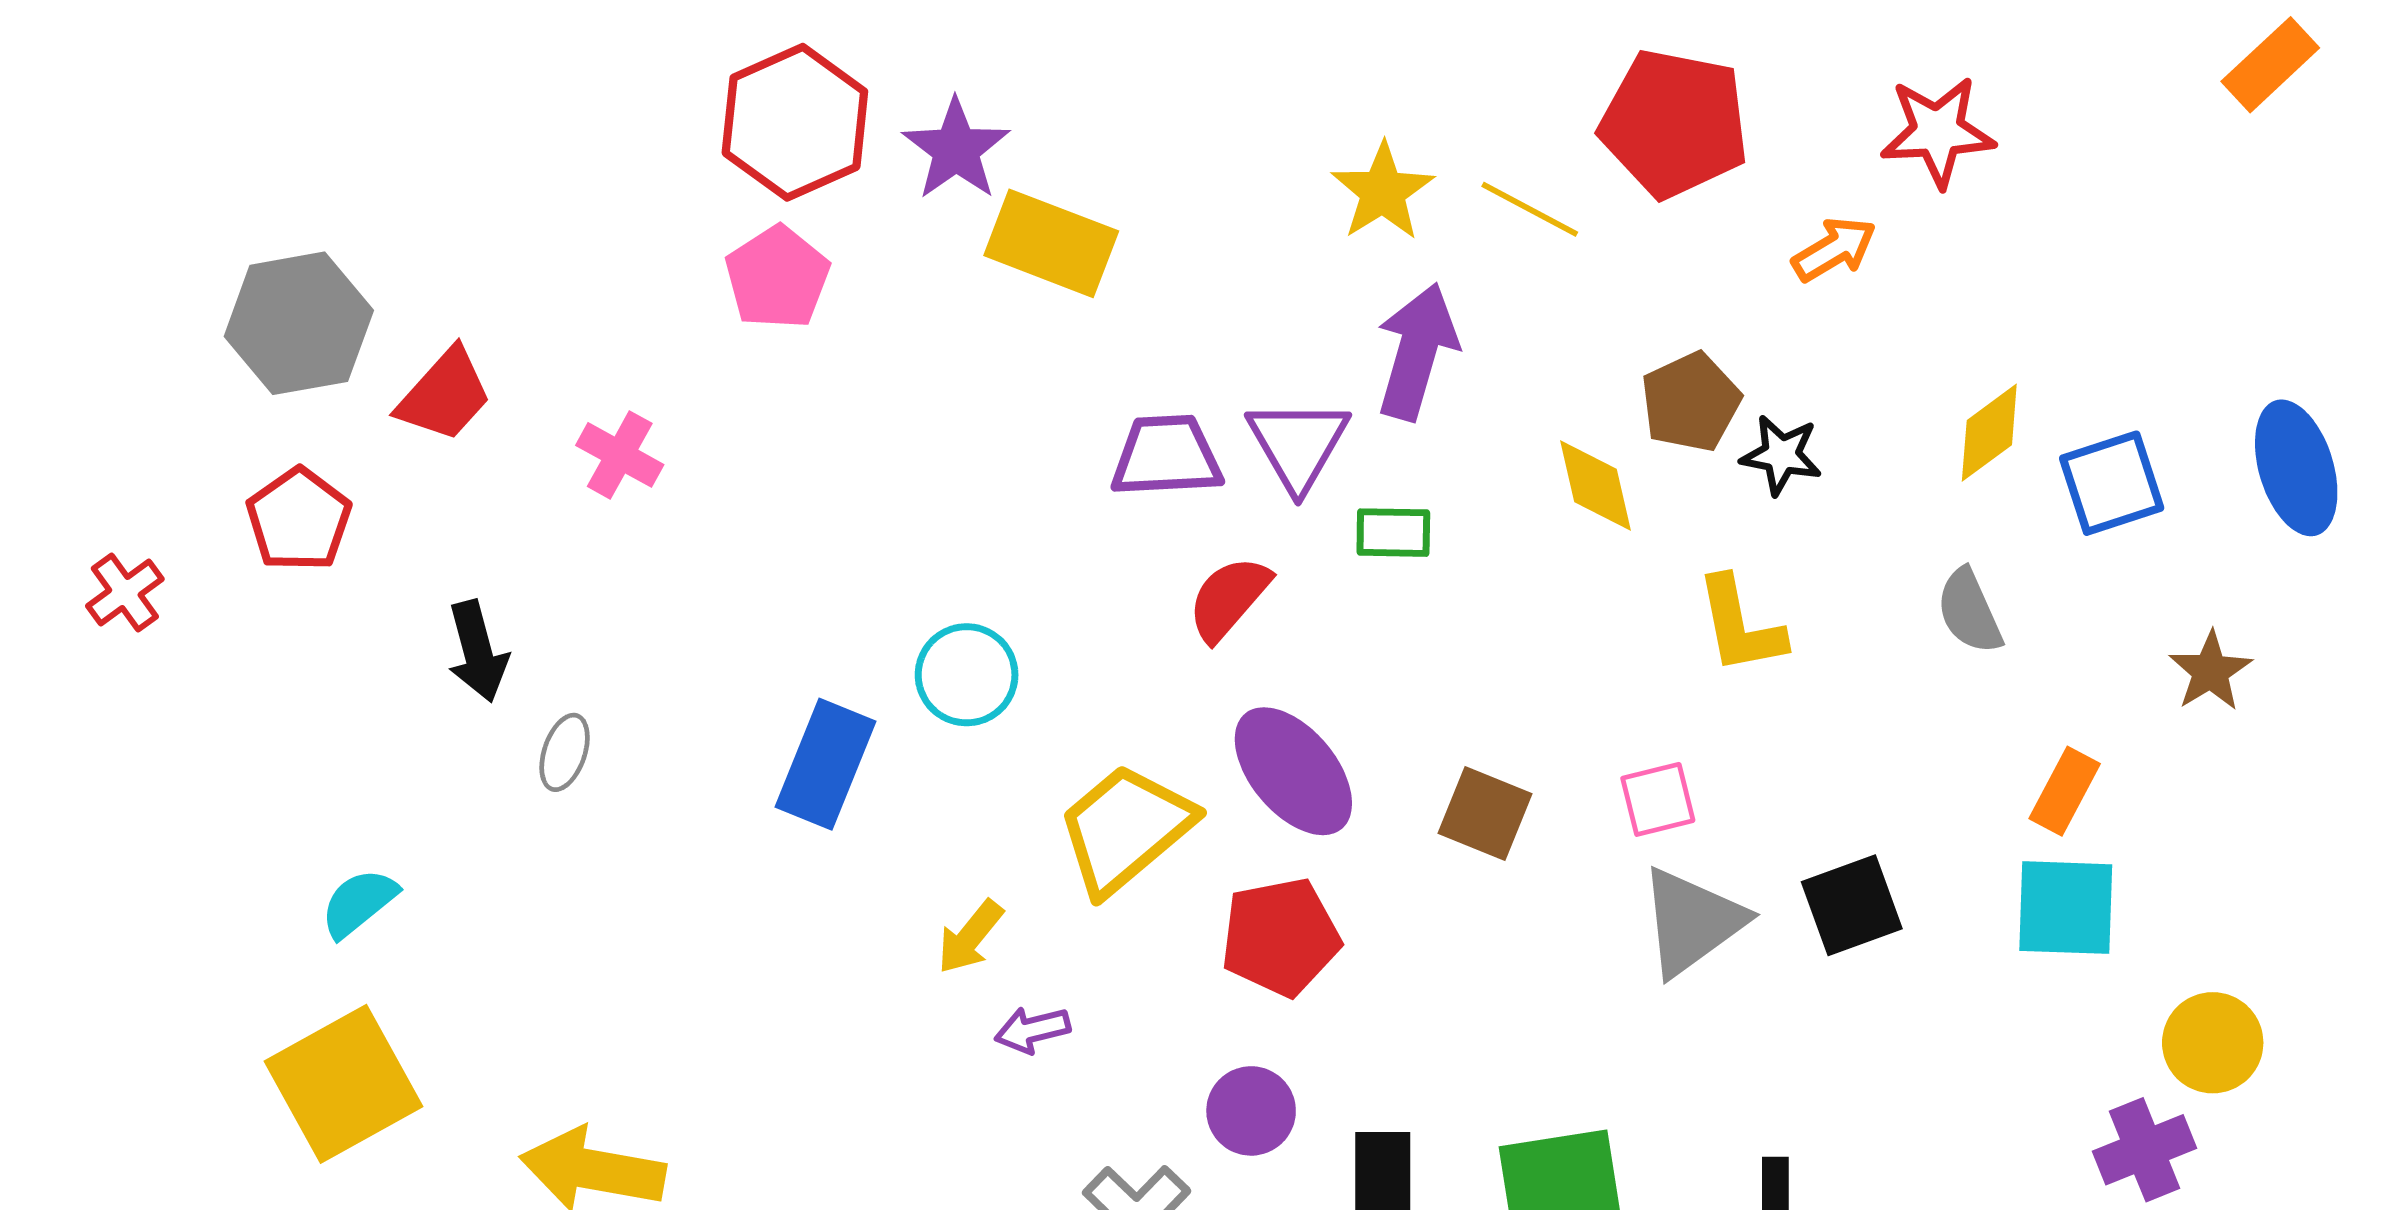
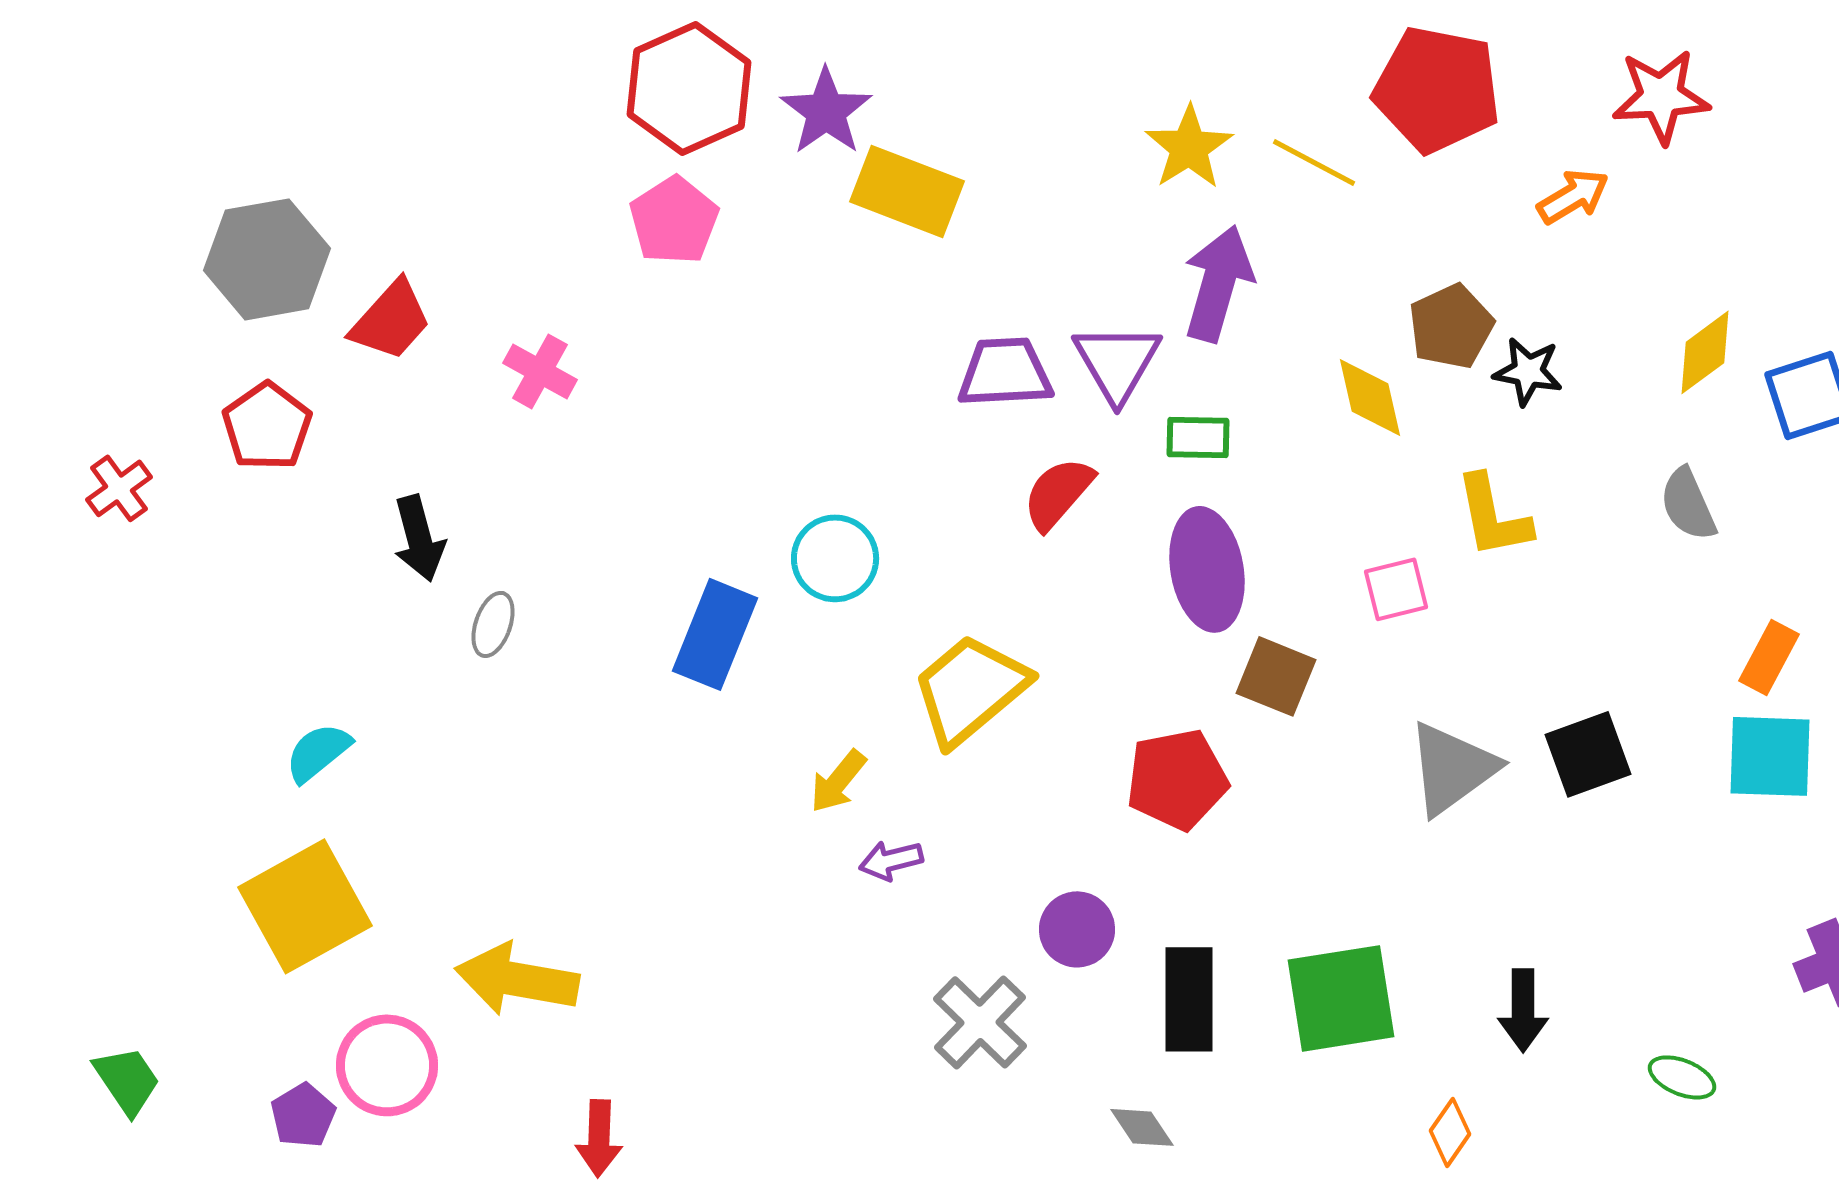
purple ellipse: (1293, 771) -> (1207, 569), moved, turned 30
pink square: (1658, 799) -> (1396, 589), moved
red pentagon: (1280, 937) -> (1177, 779), moved

